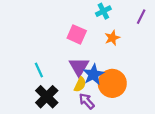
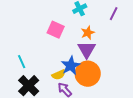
purple triangle: (79, 67) -> (87, 50), moved
yellow semicircle: (80, 84) -> (59, 75), turned 40

